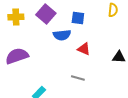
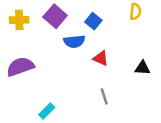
blue square: (78, 18) -> (93, 21), turned 32
gray line: (78, 78) -> (104, 97), moved, turned 56

